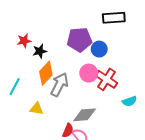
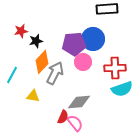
purple pentagon: (79, 40) -> (74, 44), moved
blue circle: (99, 49) -> (93, 39), size x1.5
red cross: (106, 79) -> (115, 68), moved, turned -35
cyan semicircle: (129, 101) -> (122, 89), size x1.5

